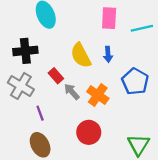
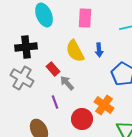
pink rectangle: (109, 18) -> (85, 18), moved
orange cross: (98, 95) -> (104, 105), moved
purple line: (40, 113) -> (55, 102), moved

